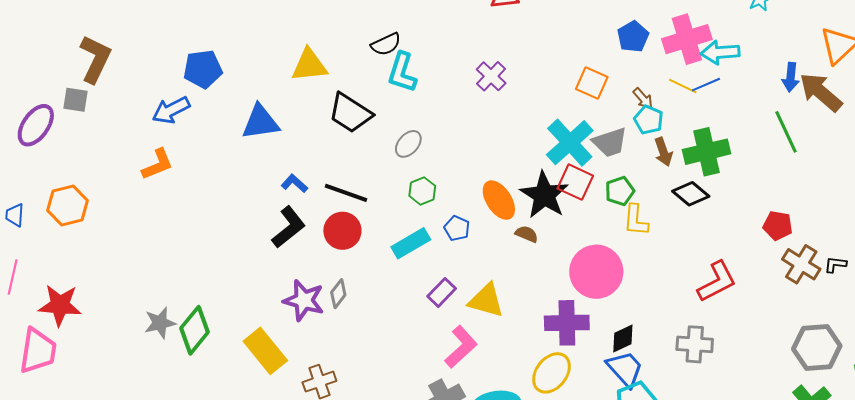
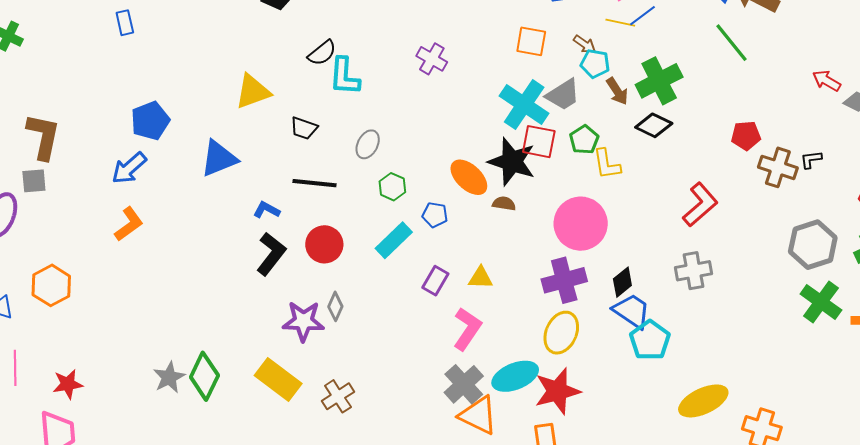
black trapezoid: (350, 113) -> (304, 128), size x0.6
black line: (346, 193) -> (315, 183), moved
yellow triangle: (486, 300) -> (481, 278), size x0.7
red star: (60, 305) -> (68, 384), size x0.7

